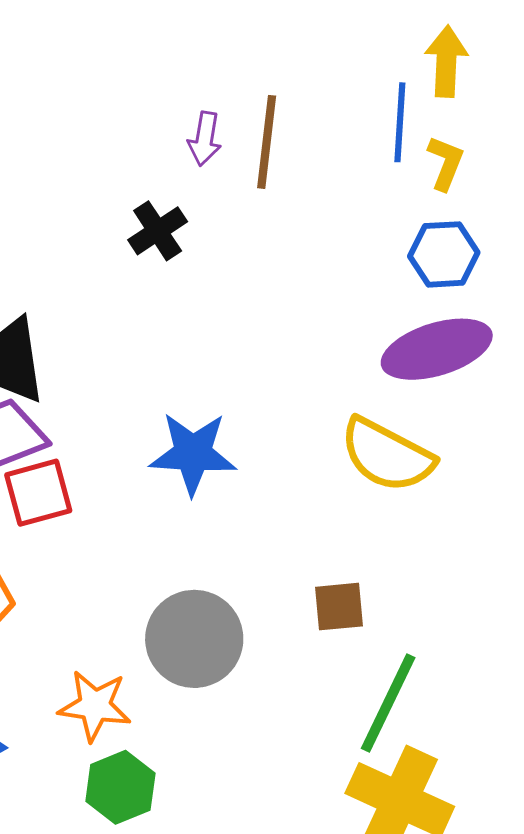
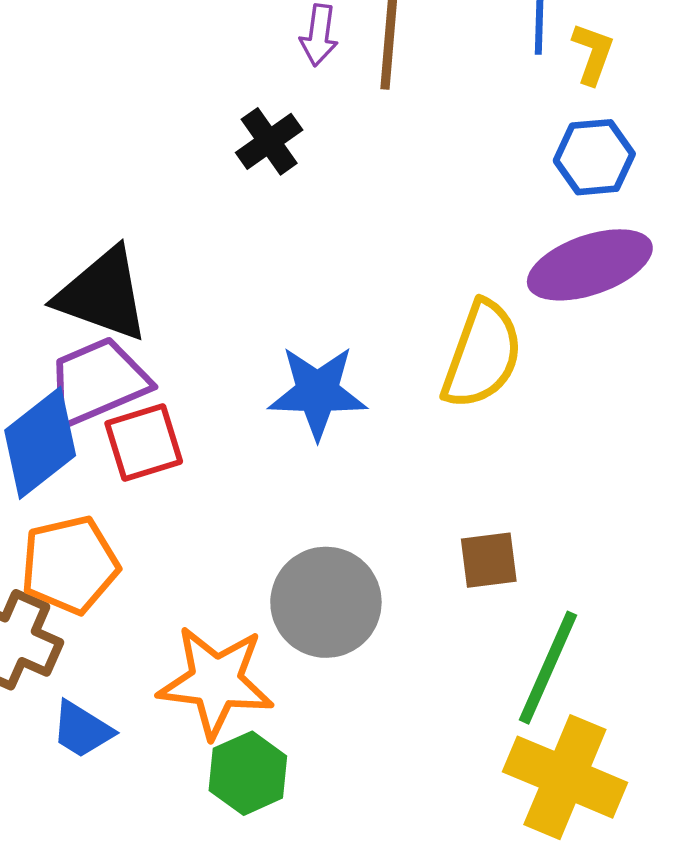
yellow semicircle: (387, 455) -> (482, 355), moved, turned -96
orange star: (95, 706) -> (216, 682), size x1.4

